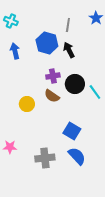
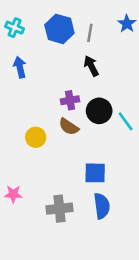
blue hexagon: (47, 43) -> (59, 29), moved
blue square: (72, 131) -> (95, 173), turned -30
blue semicircle: (77, 156) -> (102, 206), turned 36

